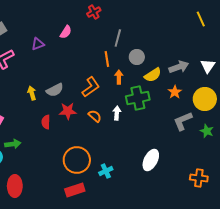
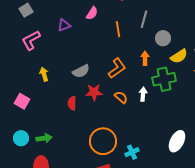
orange line: (107, 59) -> (118, 29), moved
yellow arrow: (32, 93) -> (44, 74), moved
green arrow: (13, 144) -> (44, 138), moved

